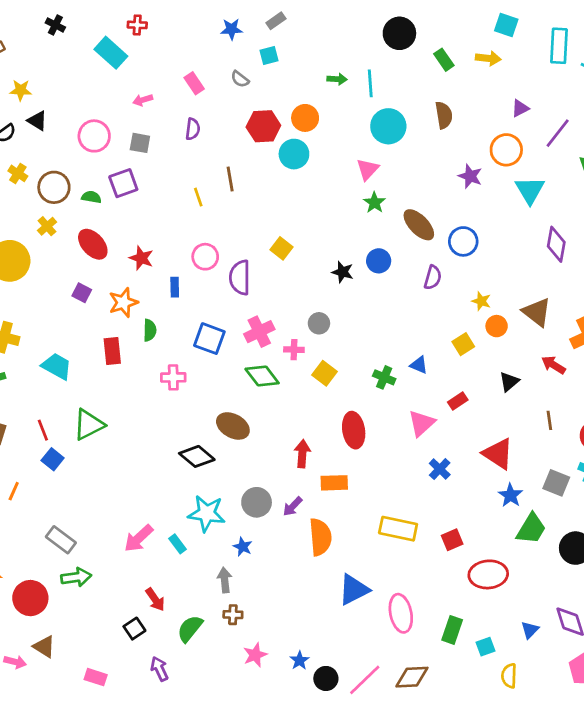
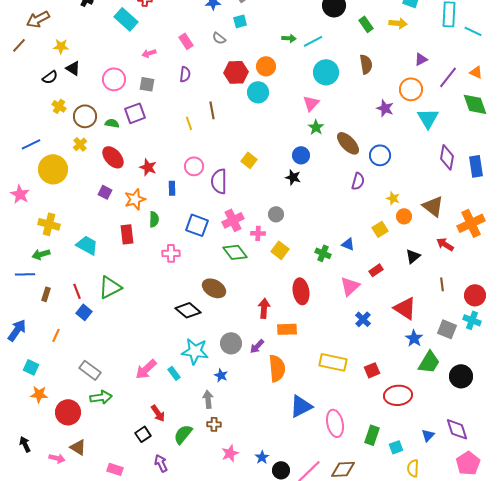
cyan line: (370, 83) -> (313, 41), turned 66
blue circle: (379, 261) -> (301, 155), moved

